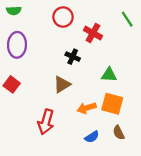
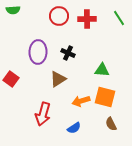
red cross: (93, 33) -> (87, 19), moved, turned -30
purple ellipse: (17, 45) -> (38, 52), moved
blue semicircle: (92, 137) -> (74, 128), moved

